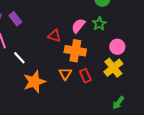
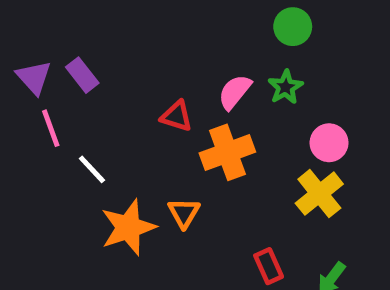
orange cross: (75, 51) -> (227, 152), turned -30
orange triangle: (65, 74) -> (184, 213), moved
red rectangle: (85, 76) -> (269, 266), moved

